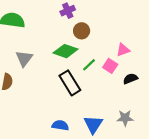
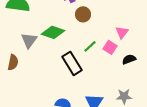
pink triangle: (123, 50) -> (122, 32), turned -32
green diamond: (66, 51) -> (53, 32), moved

